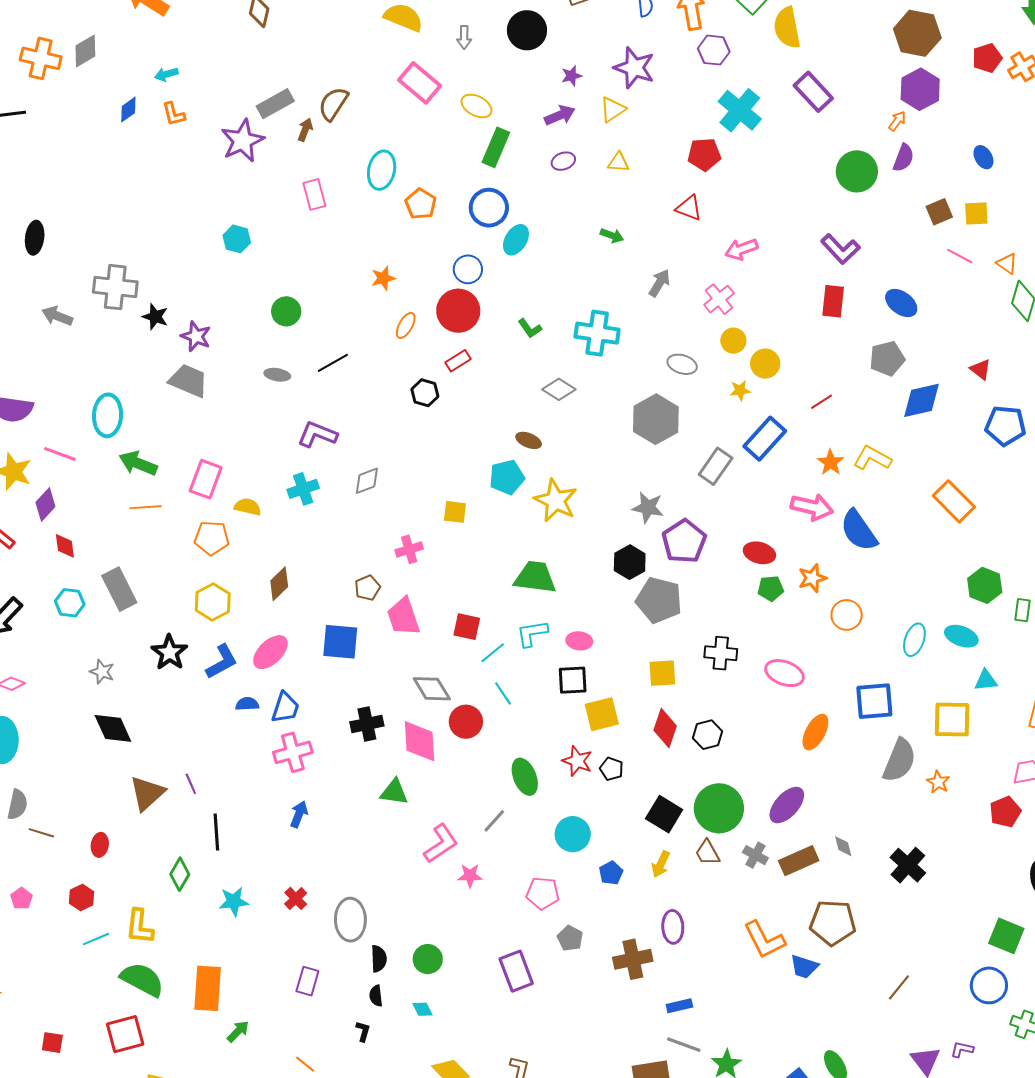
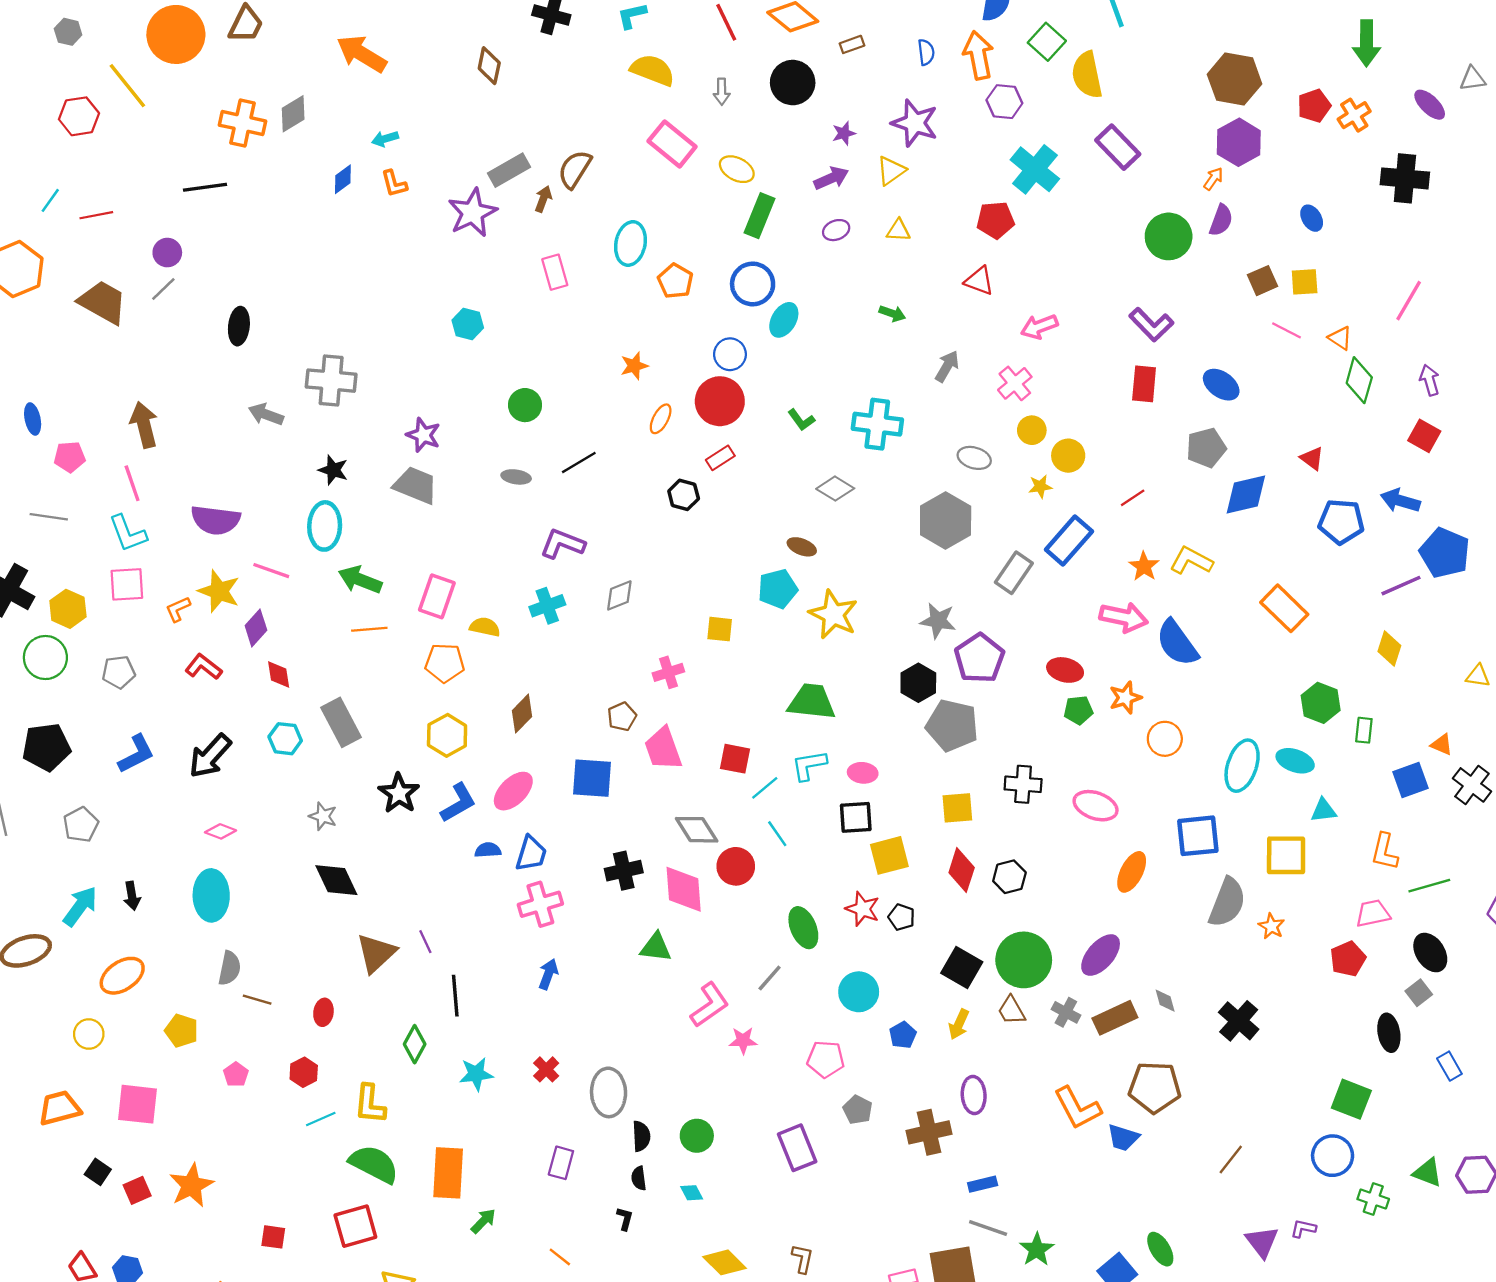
black star: (155, 317) -> (333, 470), moved
cyan ellipse: (914, 640) -> (1242, 766), size x1.4

